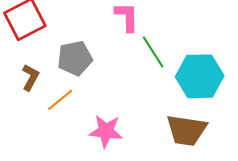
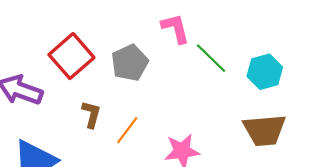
gray pentagon: (75, 58) -> (130, 63), moved
cyan hexagon: (200, 76) -> (265, 72), size x0.7

